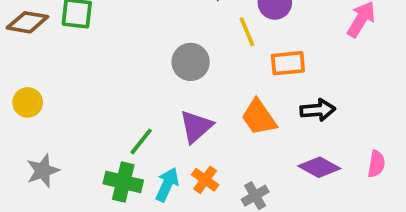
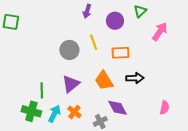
yellow line: (247, 32) -> (94, 42), moved
green line: (141, 141) -> (42, 90), turned -42
purple diamond: (319, 167) -> (117, 108), moved, turned 30

